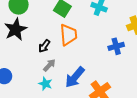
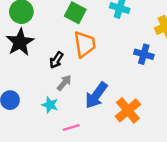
blue cross: (116, 46) -> (144, 54), turned 35
cyan star: (45, 84) -> (50, 105), moved

